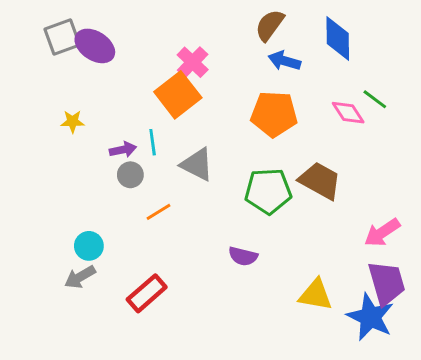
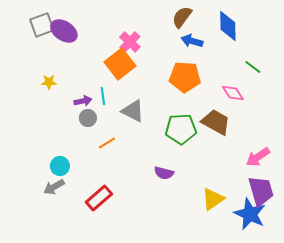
pink diamond: (348, 113) -> (233, 93), moved
yellow triangle: (316, 295) -> (213, 199), turned -45

